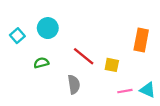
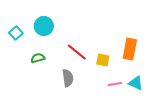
orange rectangle: (141, 40) -> (130, 49), moved

